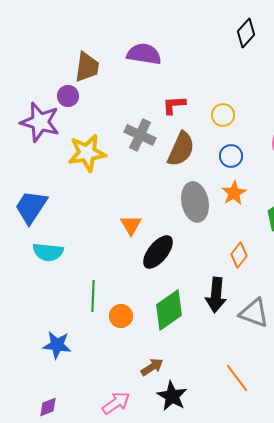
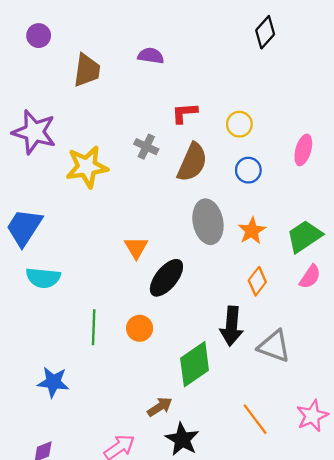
purple semicircle: (144, 54) -> (151, 56), size x0.7
purple circle: (68, 96) -> (39, 36), moved
gray cross: (140, 135) -> (146, 147), size x0.7
orange star: (234, 193) -> (252, 231), moved
green diamond: (169, 310) -> (195, 364), moved
orange circle: (121, 316) -> (140, 328), moved

